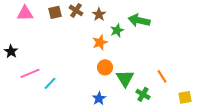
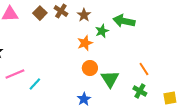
brown square: (55, 12) -> (40, 13), turned -32
orange line: (162, 76) -> (144, 69), moved
green cross: (143, 94) -> (140, 91), moved

